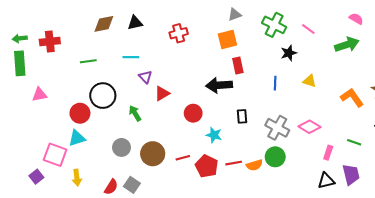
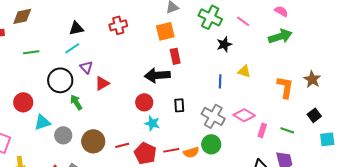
pink semicircle: (356, 19) -> (281, 11), moved
black triangle: (135, 23) -> (76, 28), moved
brown diamond: (104, 24) -> (22, 16), moved
cyan line: (131, 57) -> (72, 48), turned -35
blue line: (275, 83) -> (220, 81), moved
black circle: (103, 96) -> (60, 80), moved
orange L-shape: (352, 98) -> (285, 87), turned 45
red circle: (193, 113) -> (144, 102), moved
cyan triangle: (77, 138) -> (42, 122), moved
pink rectangle: (328, 153) -> (262, 130), moved

